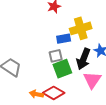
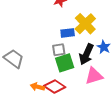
yellow cross: (81, 28) -> (85, 24), turned -30
pink triangle: (92, 80) -> (94, 76), turned 36

